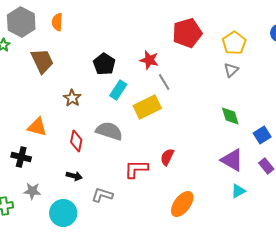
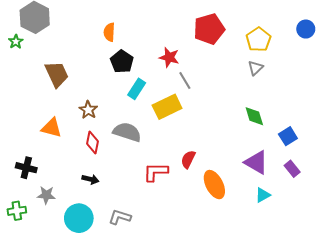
orange semicircle: (57, 22) -> (109, 32), moved
brown trapezoid: (42, 61) -> (57, 74), moved
brown star: (72, 98) -> (88, 110), moved
black cross: (21, 157) -> (26, 168), moved
gray L-shape: (102, 195) -> (120, 217), moved
orange ellipse: (182, 204) -> (214, 185), moved, turned -64

